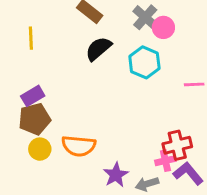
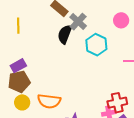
gray cross: (145, 17) -> (78, 22), moved
pink circle: (163, 27) -> (121, 20), moved
black semicircle: (98, 49) -> (65, 34), turned -30

